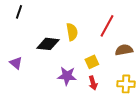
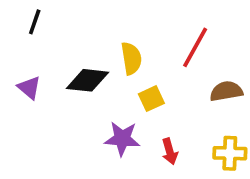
yellow square: (92, 62) -> (151, 99), moved
purple triangle: (16, 63) -> (29, 88), moved

